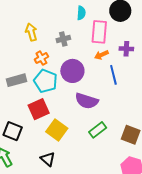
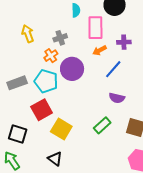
orange cross: (41, 58) -> (51, 56), moved
blue line: (113, 75) -> (113, 69), turned 60
purple semicircle: (87, 101) -> (117, 98), moved, size x0.7

